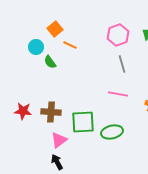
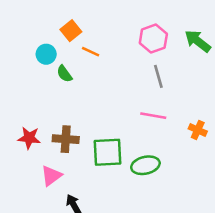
pink triangle: (59, 140) -> (51, 176), moved

